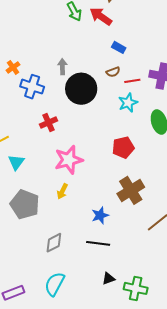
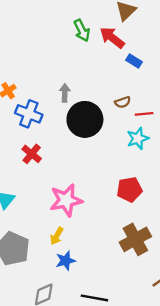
blue rectangle: (119, 47) -> (134, 61), moved
red cross: (48, 122) -> (32, 154), moved, turned -30
blue star: (100, 215) -> (66, 261), moved

